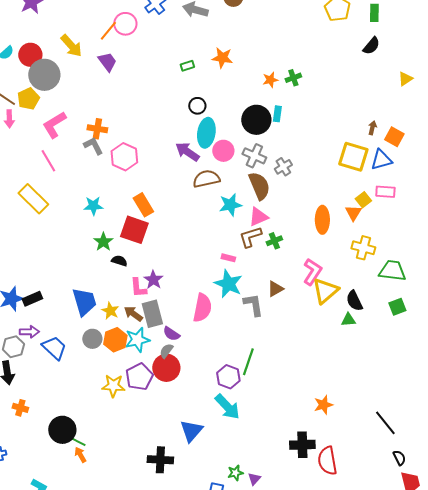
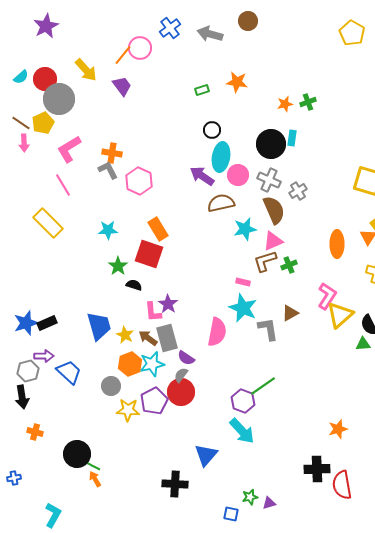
gray circle: (92, 339) -> (111, 386), moved
green line: (248, 362) -> (263, 386), turned 36
purple triangle: (254, 479) -> (269, 503), turned 32

